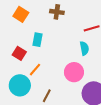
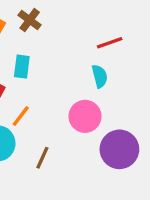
brown cross: (57, 12) -> (30, 20), moved, turned 32

